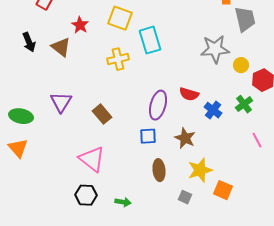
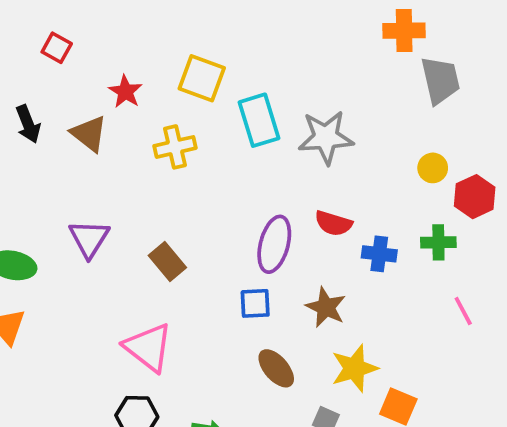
gray star: (215, 49) -> (326, 137), moved
yellow cross: (118, 59) -> (175, 147), moved
green cross: (244, 104) -> (438, 242), turned 36
blue cross: (213, 110) -> (379, 254), turned -30
brown ellipse: (159, 170) -> (276, 368), turned -35

